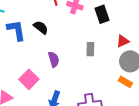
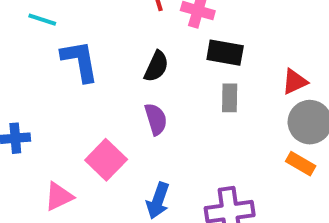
black rectangle: (102, 14) -> (225, 53), moved, turned -60
black semicircle: (41, 27) -> (156, 66), moved, turned 77

